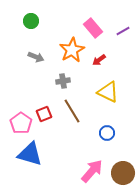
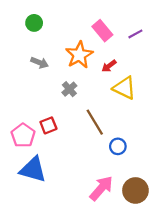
gray cross: (63, 81) -> (69, 89), turned -32
yellow triangle: (108, 92) -> (124, 88), moved
brown line: (72, 111) -> (95, 122), moved

